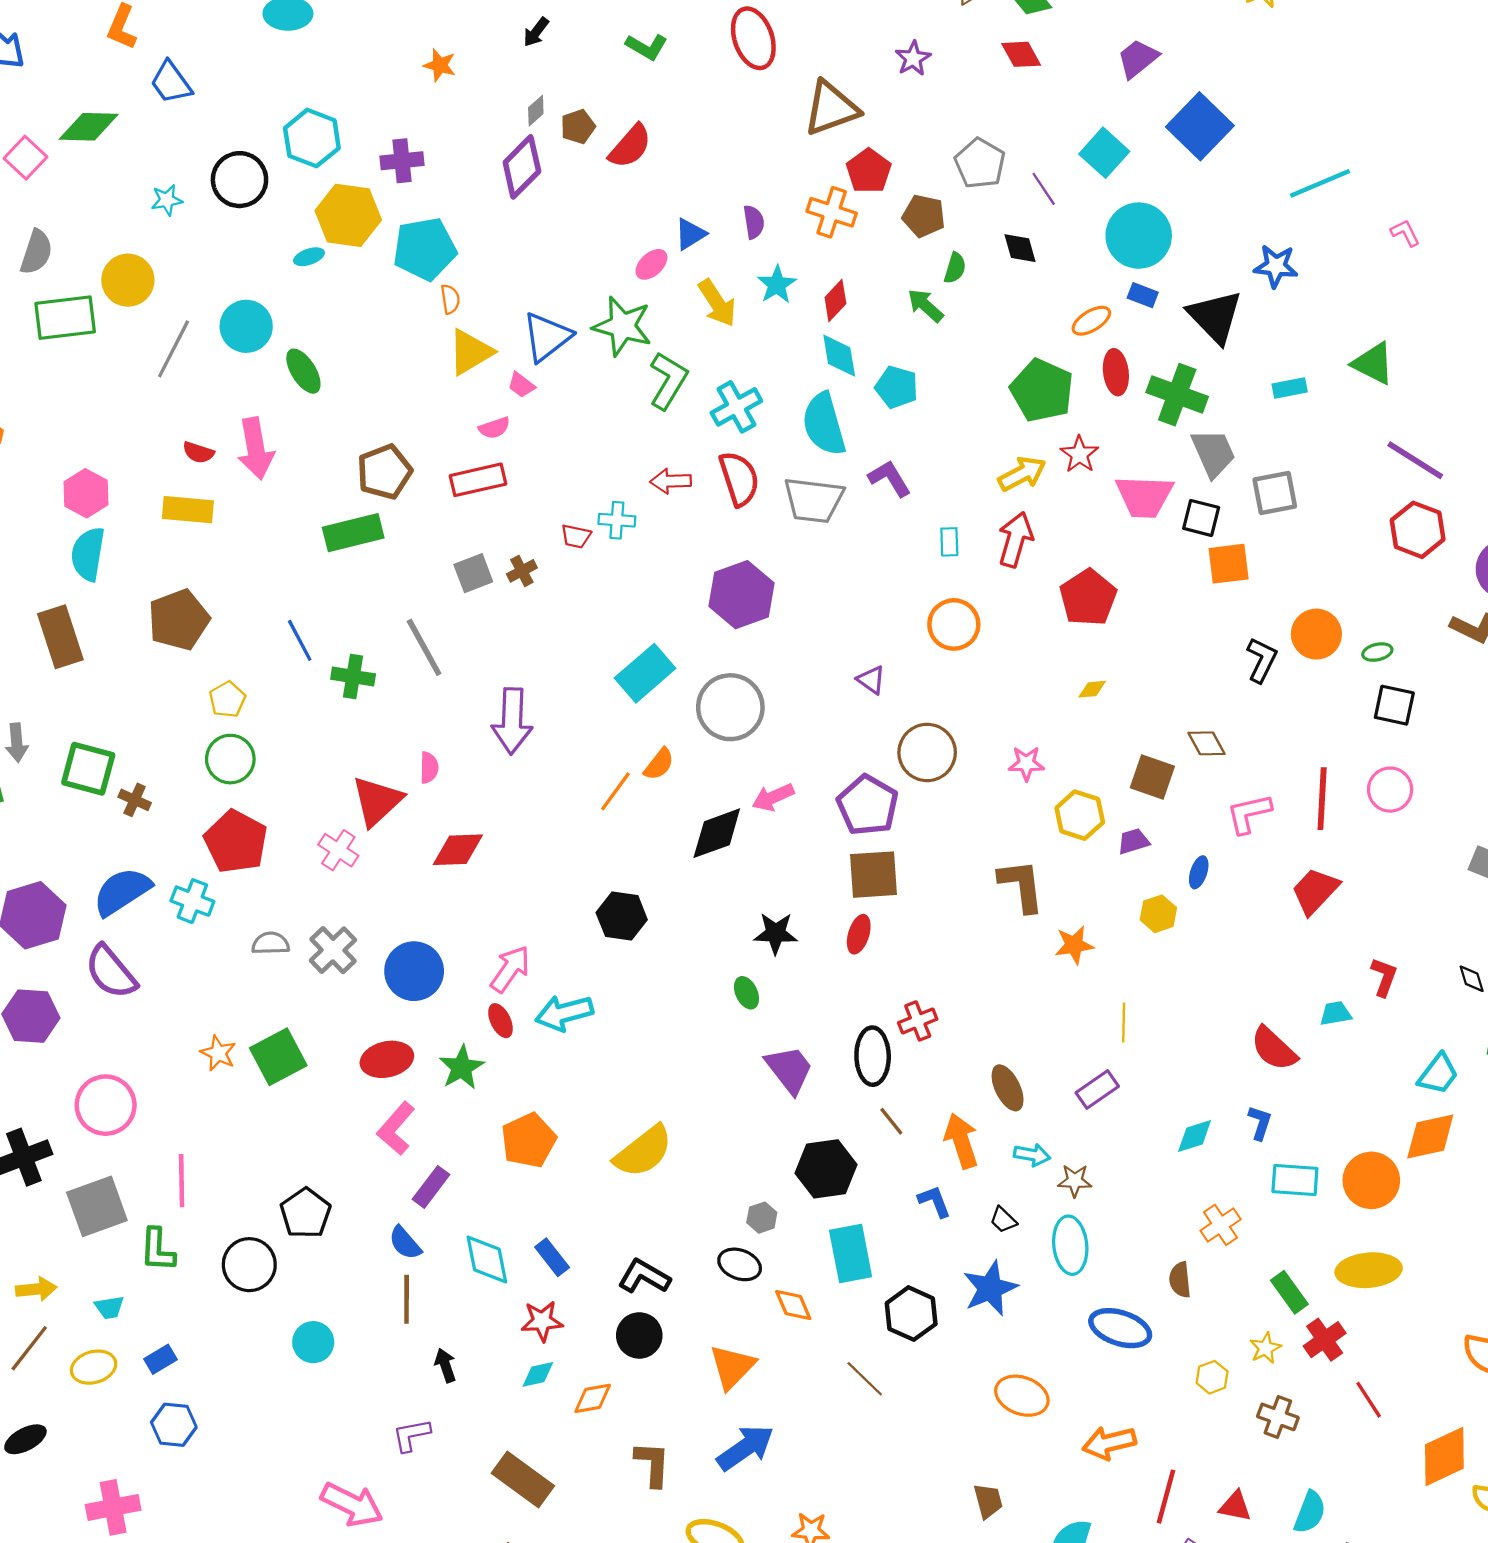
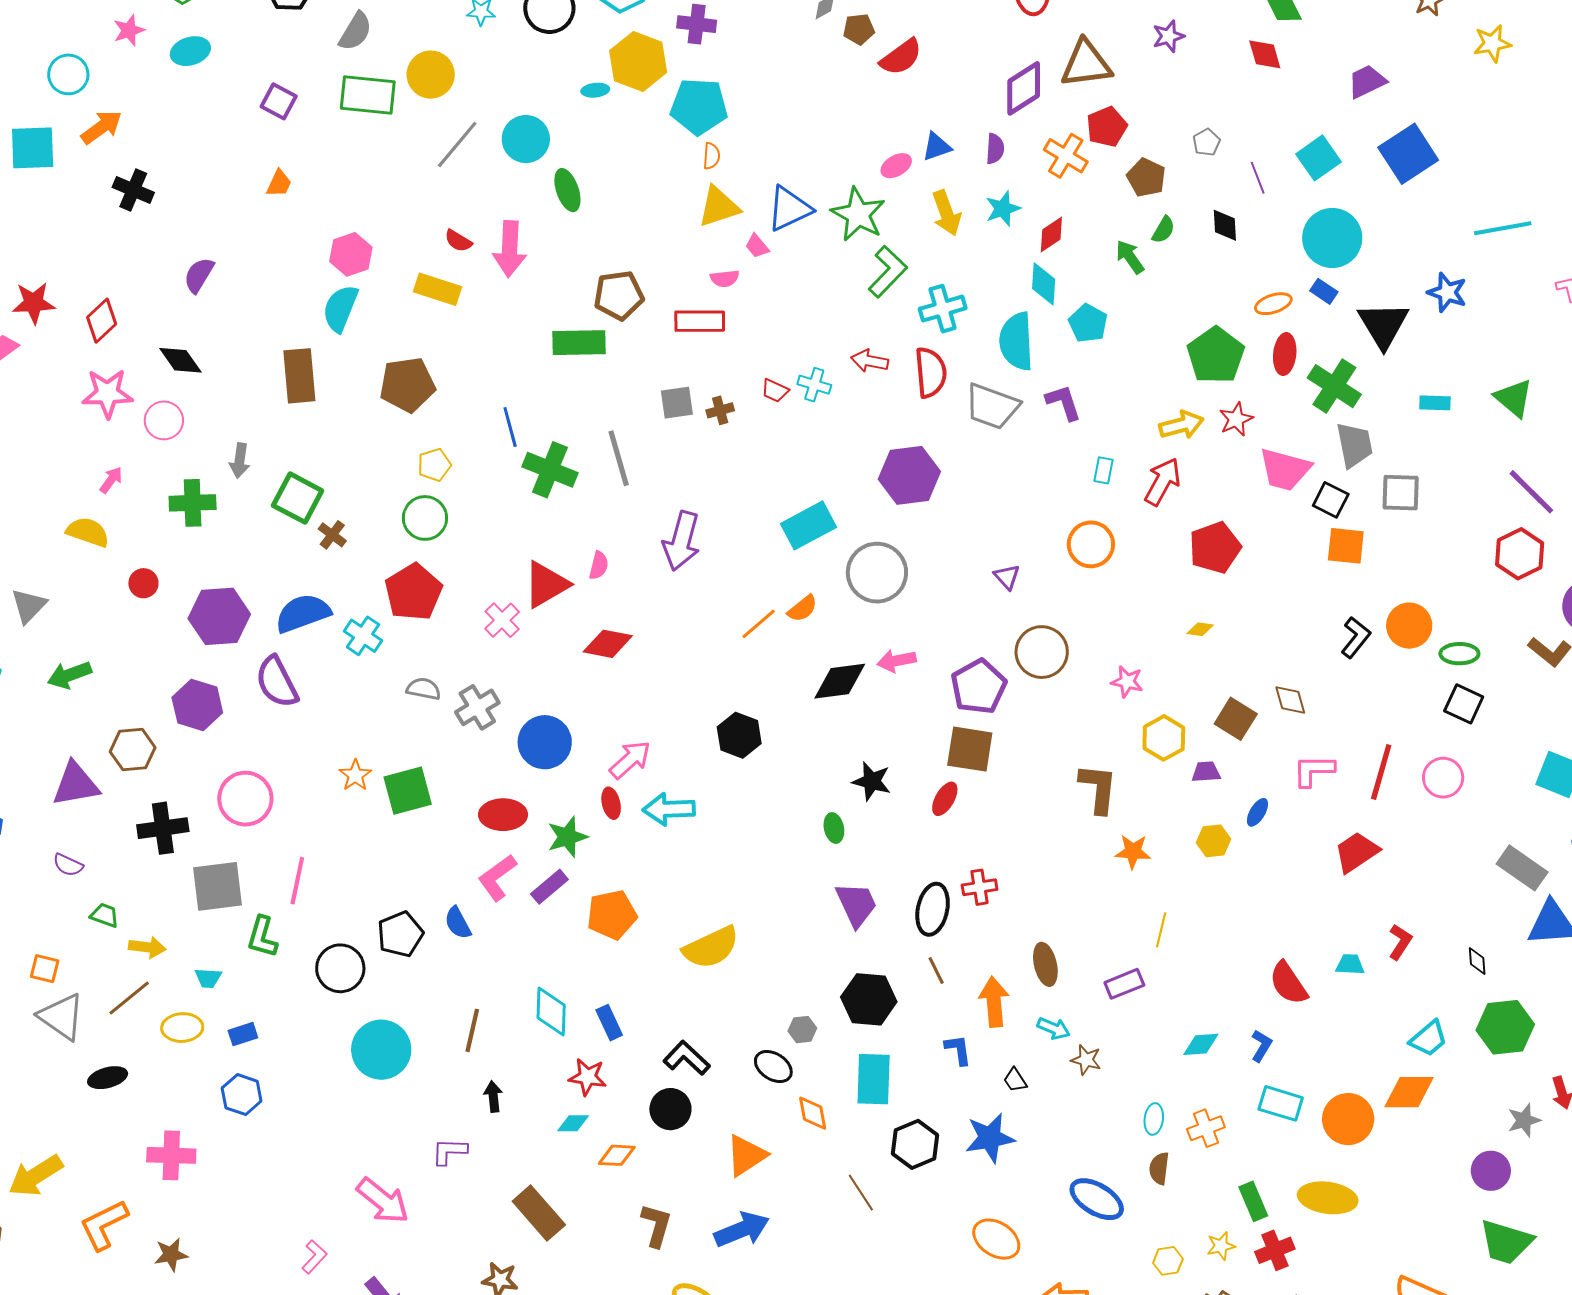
gray pentagon: (980, 163) -> (1206, 142), size x0.6
purple diamond: (522, 167) -> (1024, 88), moved
green ellipse: (1377, 652) -> (1459, 654), size x1.4
green cross: (353, 677) -> (550, 470), size x1.4
purple rectangle: (431, 1187) -> (549, 887), moved
blue semicircle: (405, 1243) -> (458, 923), moved
cyan ellipse: (1070, 1245) -> (1154, 1119), moved, size x0.6
cyan circle: (313, 1342) -> (381, 1050), size x1.6

